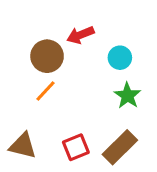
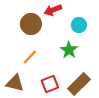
orange line: (46, 91) -> (30, 57), moved
green star: (127, 96) -> (69, 50), moved

